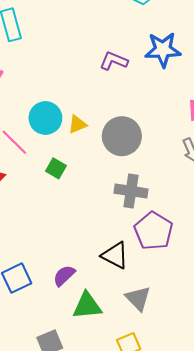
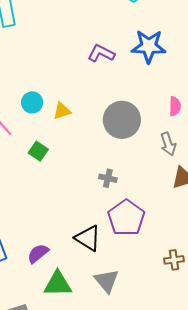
cyan circle: (45, 118) -> (32, 102), size x0.7
gray circle: (122, 136) -> (122, 120), moved
gray cross: (131, 191) -> (108, 178), size x0.6

